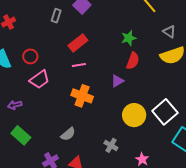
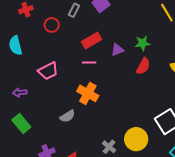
red circle: (30, 56) -> (52, 25), moved
purple triangle: (117, 81) -> (117, 50), moved
yellow circle: (134, 115) -> (136, 139), moved
gray semicircle: (68, 134) -> (67, 116), moved

